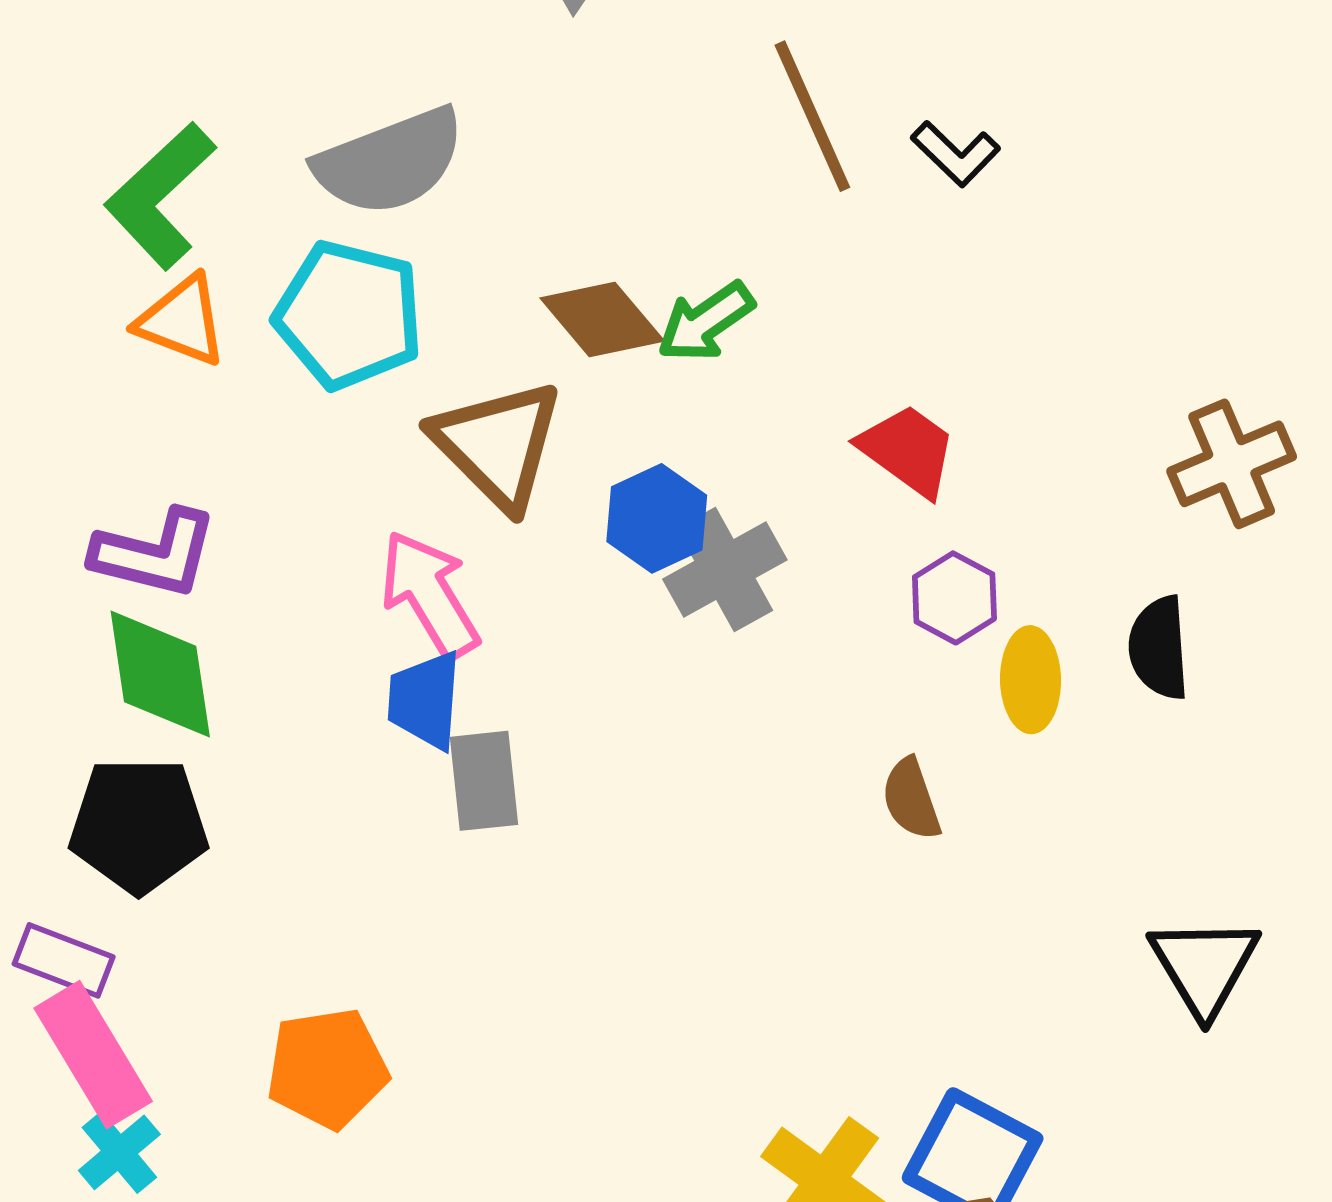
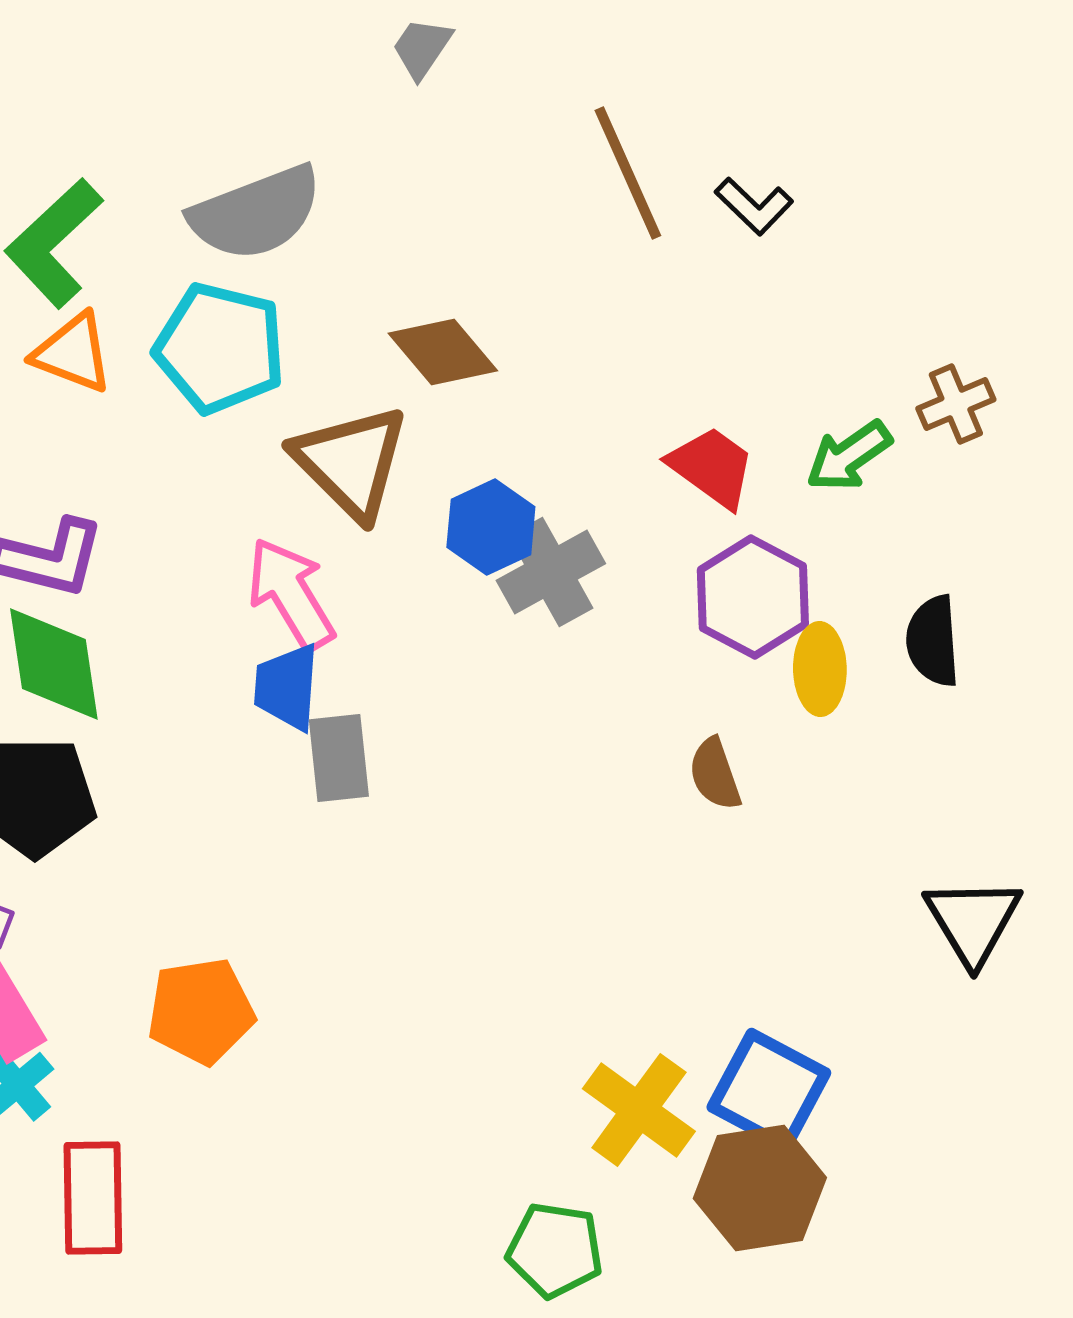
green arrow: (706, 322) -> (849, 456), moved
brown cross: (1232, 464) -> (956, 404), moved, size x0.7
purple hexagon: (954, 598) -> (753, 597), size x1.5

